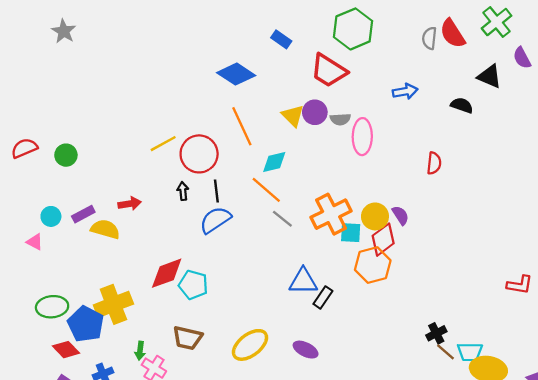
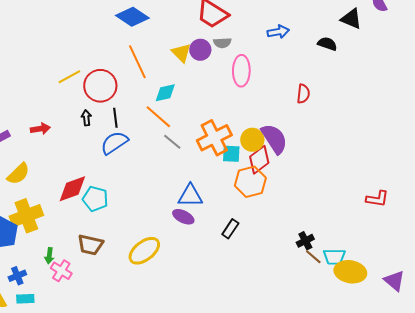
gray semicircle: (340, 119) -> (222, 43), moved
purple semicircle: (400, 215) -> (274, 139), size x1.8
yellow semicircle: (105, 229) -> (18, 174), moved, turned 120
black rectangle: (323, 297) -> (230, 229), moved
purple ellipse: (306, 350) -> (183, 217), moved

